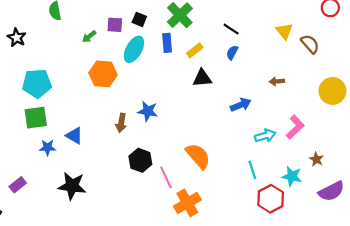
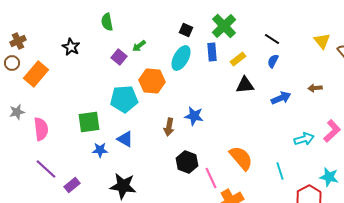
purple square: (115, 25) -> (119, 57), moved, turned 35
cyan pentagon: (37, 83) -> (124, 99), moved
blue arrow: (241, 105) -> (281, 98), moved
cyan line: (252, 170) -> (280, 171), moved

